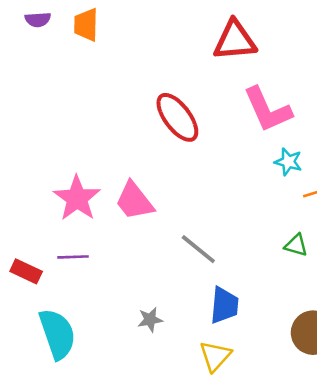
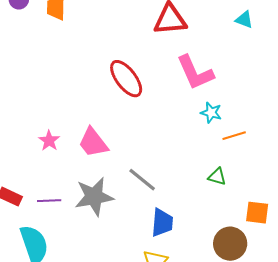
pink star: (77, 198) -> (49, 141), size x0.6
purple line: (73, 257) -> (49, 201), moved
gray star: (150, 320) -> (94, 197), moved, size x2.0

